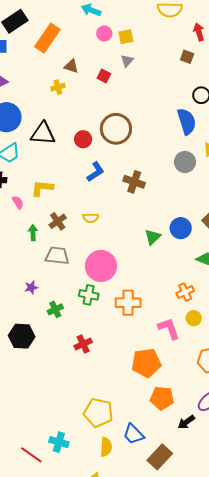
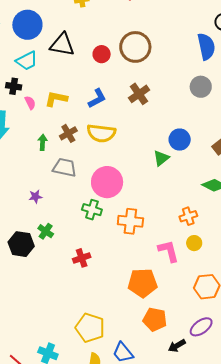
blue L-shape: (95, 172) -> (97, 98), moved
brown cross: (134, 182) -> (139, 94), moved, turned 30
pink semicircle: (18, 202) -> (30, 103), moved
yellow semicircle: (91, 218) -> (101, 133), size x1.8
blue circle: (181, 228) -> (180, 140), moved
green cross: (55, 309) -> (46, 231), moved, turned -35

